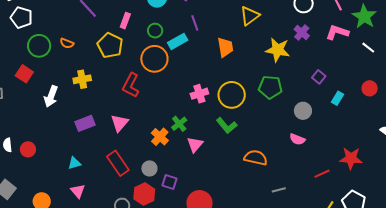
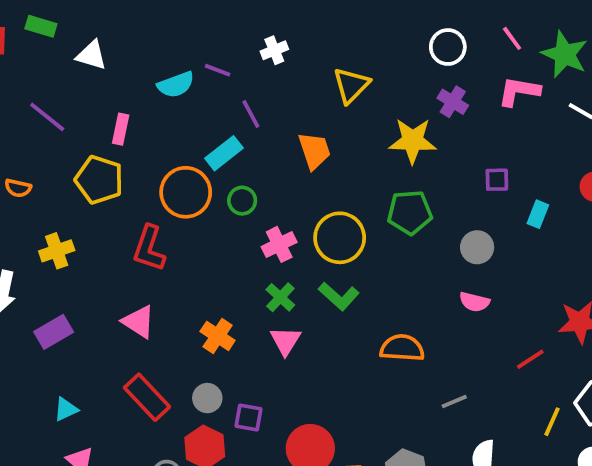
green circle: (155, 31) -> (242, 201), moved
purple square: (319, 77) -> (497, 180), turned -32
purple rectangle: (85, 123) -> (54, 332), moved
pink triangle: (120, 123) -> (139, 322), turned -30
green cross: (179, 124) -> (280, 297), moved

